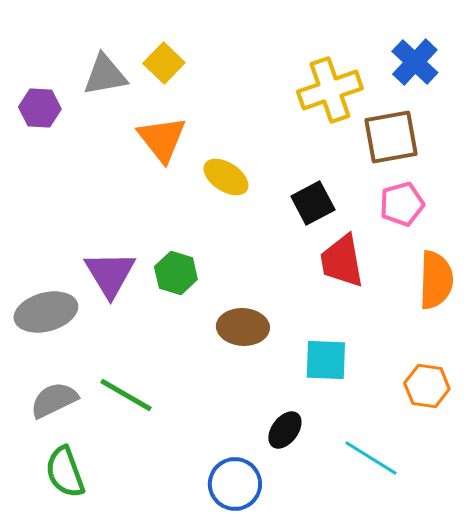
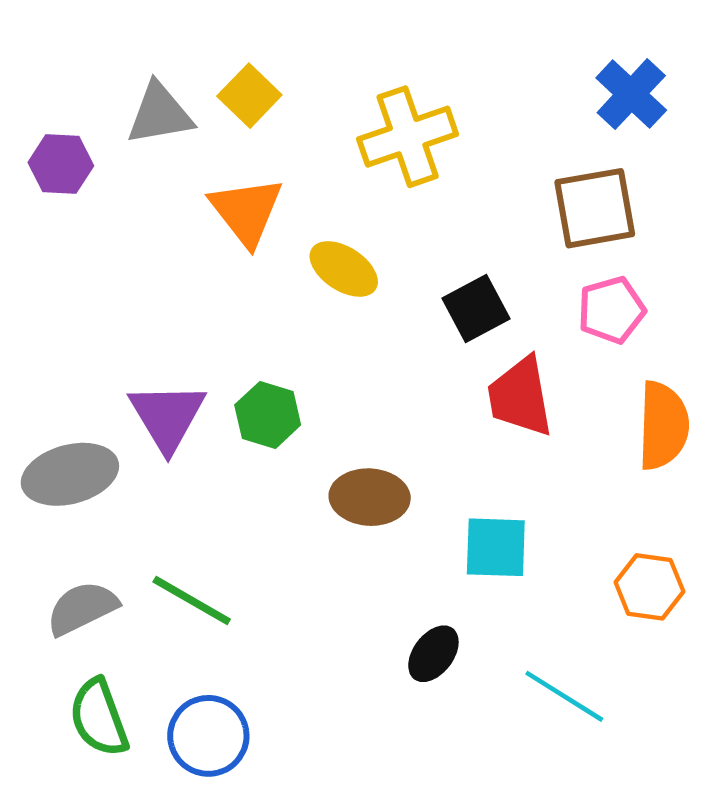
yellow cross: (330, 90) -> (408, 137), moved
blue circle: (235, 484) -> (208, 736), moved

